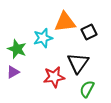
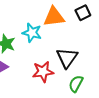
black square: (89, 32) -> (83, 13), moved
cyan star: (43, 38) -> (32, 33), turned 30

